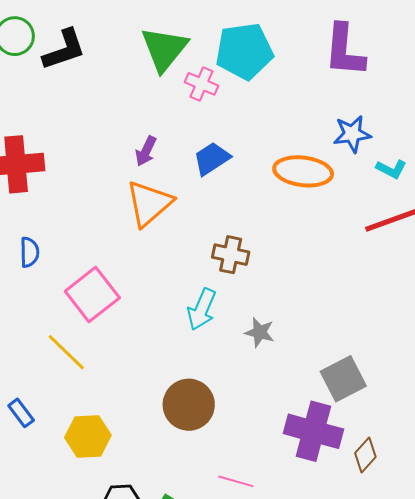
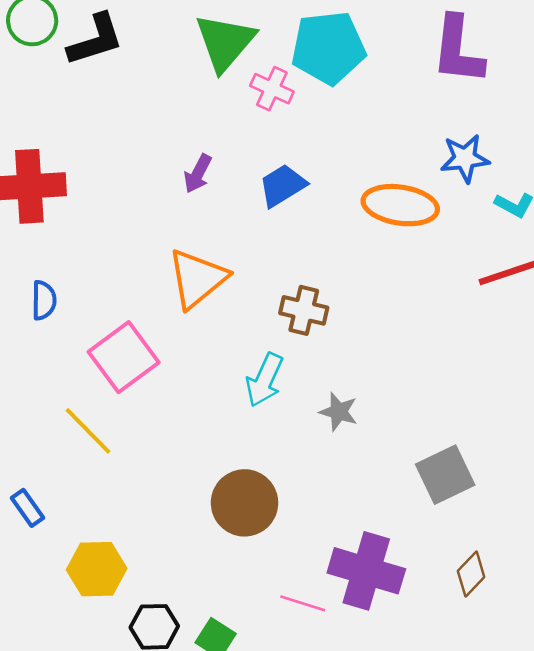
orange triangle: (149, 203) -> (197, 279), moved
purple cross: (313, 431) -> (366, 571), moved
yellow hexagon: (88, 436) -> (97, 569), moved

